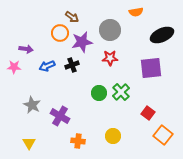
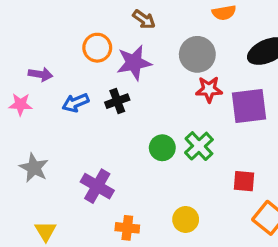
brown arrow: (72, 17) -> (144, 19), moved
gray circle: (110, 30) -> (197, 54), moved
red star: (110, 58) -> (209, 89), moved
gray star: (32, 105) -> (34, 168), moved
red square: (148, 113) -> (244, 181), turned -32

